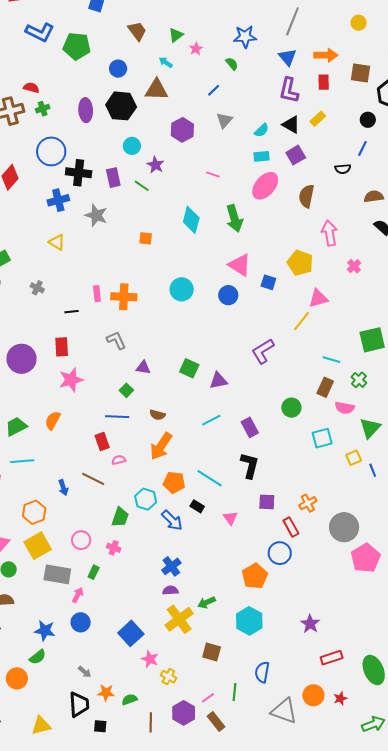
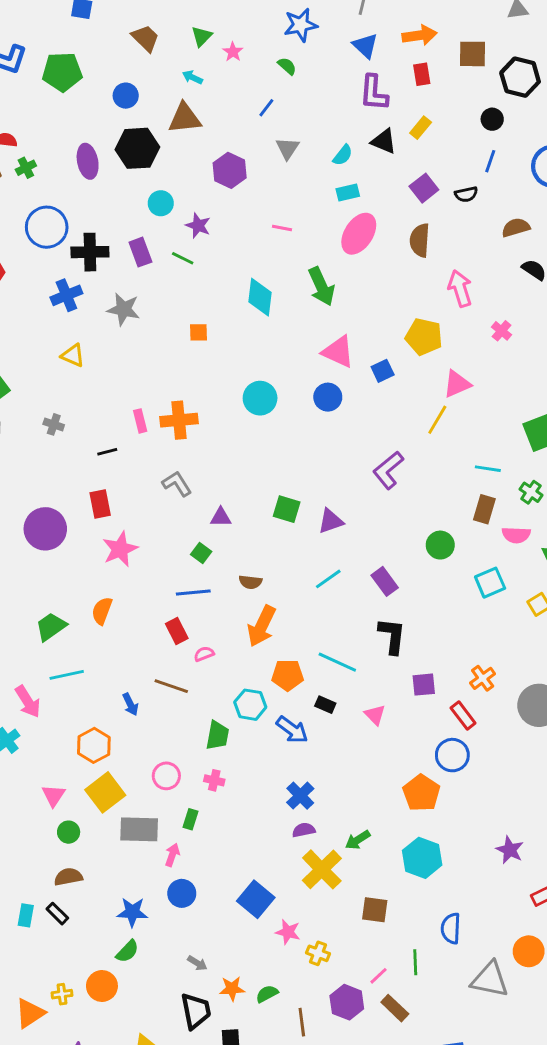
purple square: (296, 155) -> (424, 188), moved
blue square: (268, 282) -> (383, 371), turned -35

